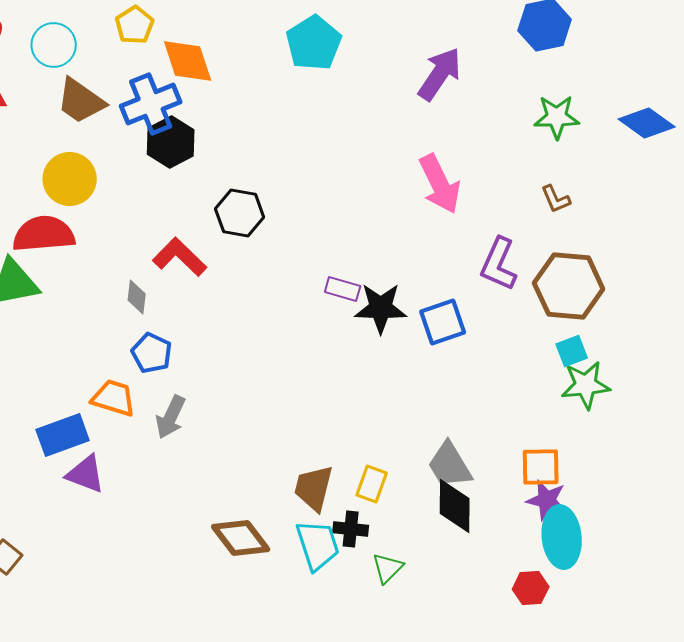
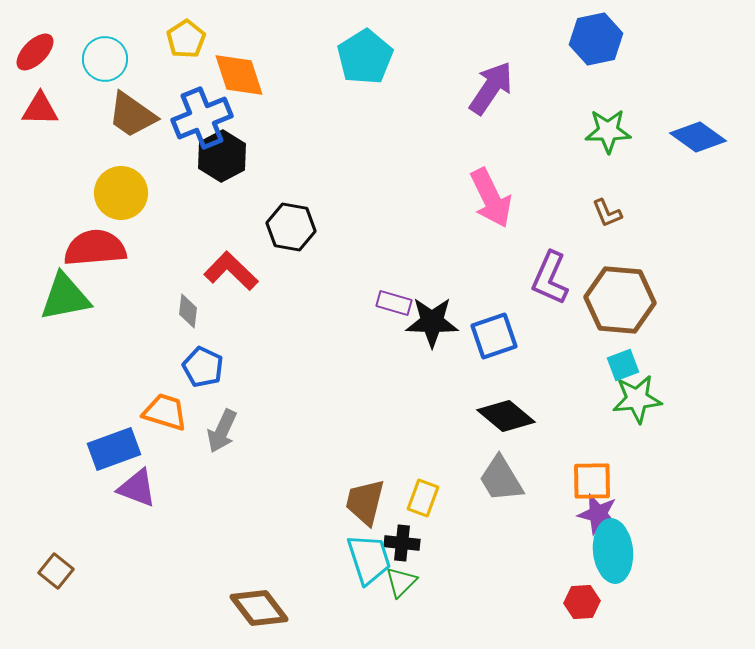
black diamond: (455, 506) -> (506, 416), moved, turned -50
brown diamond: (241, 538) -> (259, 608), moved
green triangle: (388, 568) -> (401, 582), moved

